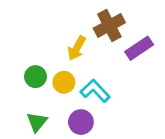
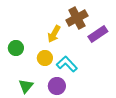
green circle: (36, 77) -> (16, 48), moved

